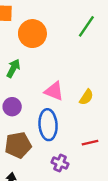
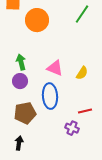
green arrow: (13, 68) -> (21, 62), moved, turned -42
purple cross: (60, 163) -> (72, 128), moved

